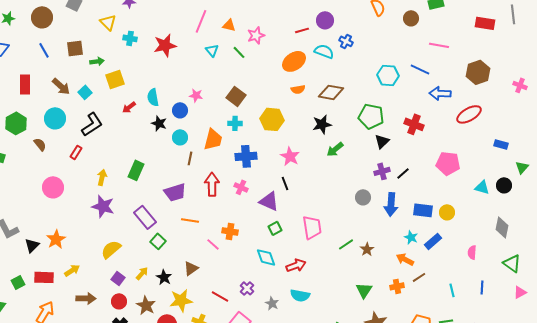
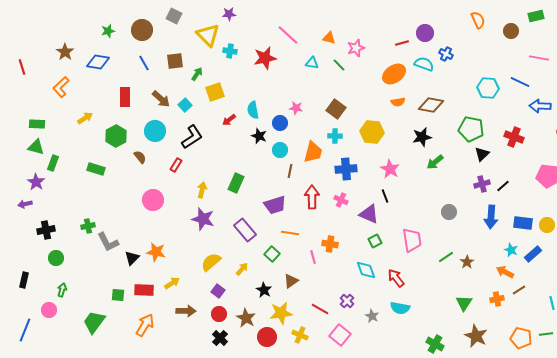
pink line: (201, 21) -> (288, 35), moved, turned -70
yellow triangle: (108, 22) -> (208, 35), size x1.4
cyan triangle: (212, 50) -> (312, 63), turned -40
green arrow: (97, 61) -> (197, 74), turned -48
gray circle: (363, 197) -> (449, 212), moved
orange star: (56, 239) -> (156, 252), turned -30
green square: (158, 241) -> (272, 254), moved
pink line: (213, 244) -> (313, 257), turned 32
red arrow: (296, 265) -> (396, 278), turned -108
yellow arrow: (142, 273) -> (242, 269), moved
green square: (18, 282) -> (118, 295), turned 32

